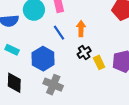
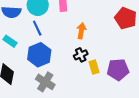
blue line: (59, 33) -> (37, 28), moved

